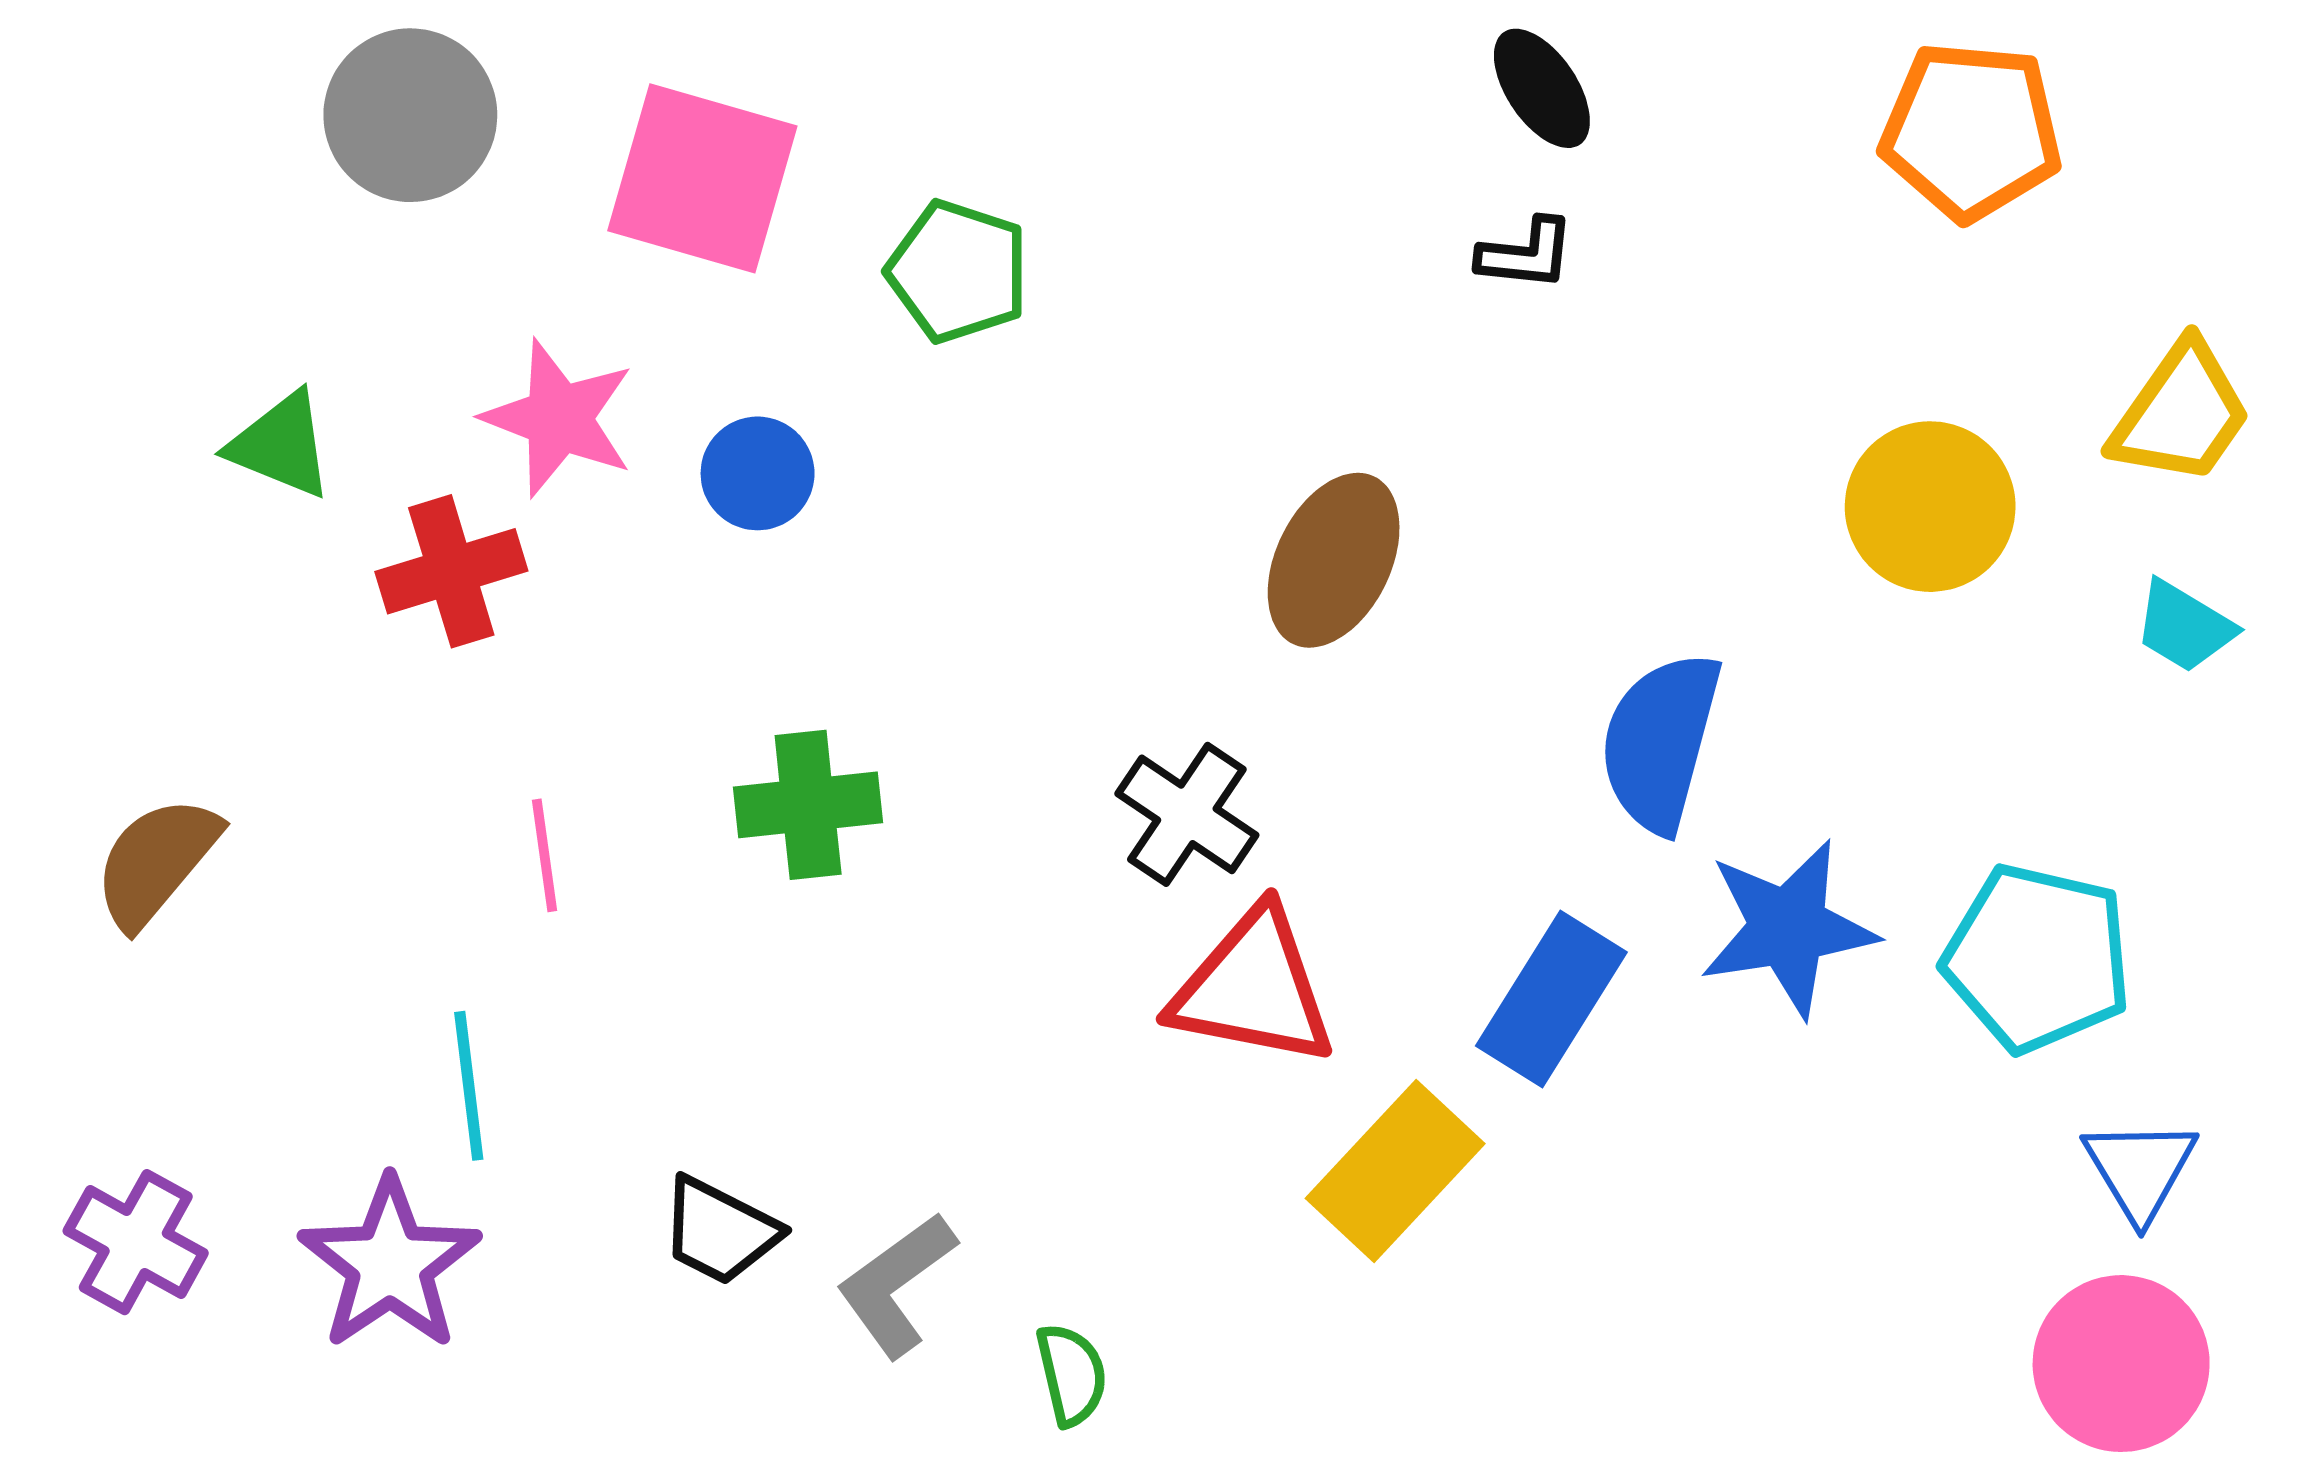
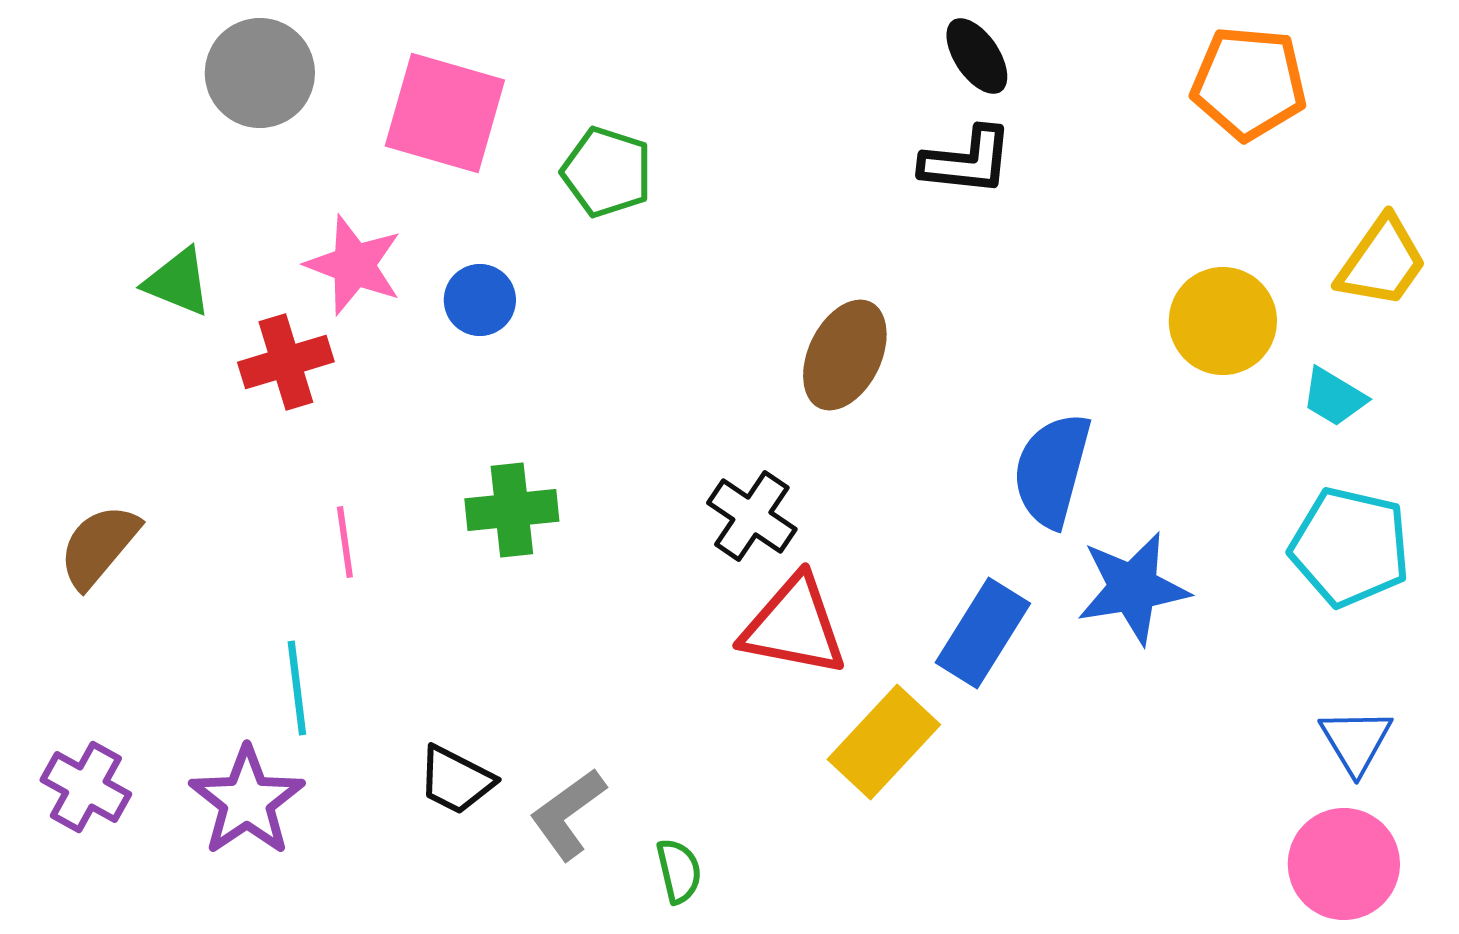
black L-shape: (1526, 254) -> (967, 161), size x1.5
cyan trapezoid: (2184, 627) -> (1334, 397), moved
cyan pentagon: (2037, 958) -> (1350, 547), moved

